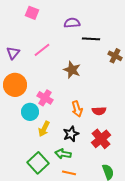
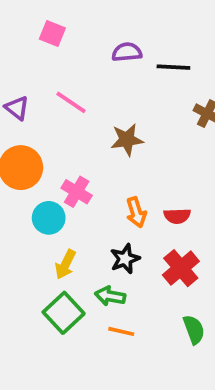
black line: (91, 39) -> (173, 67), moved
pink line: (42, 50) -> (71, 102), turned 72
purple triangle: (13, 53) -> (17, 108), turned -32
brown star: (72, 70) -> (127, 140), turned -30
yellow arrow: (44, 129) -> (65, 264), moved

